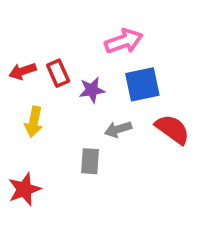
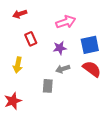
red arrow: (22, 71) -> (20, 14), moved
blue square: (142, 84) -> (90, 45), moved
purple star: (92, 90) -> (60, 48), moved

